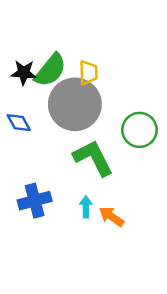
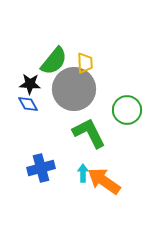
black star: (24, 73) -> (30, 84), moved
orange arrow: (111, 216) -> (104, 181), size x1.6

